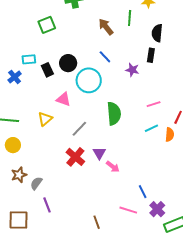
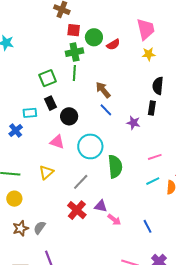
green line: (130, 18) -> (74, 73), moved
brown arrow: (106, 27) -> (103, 90), moved
black rectangle: (47, 70) -> (51, 103), moved
cyan circle: (89, 80) -> (90, 146), moved
pink triangle: (63, 99) -> (57, 142), moved
purple triangle: (99, 153) -> (101, 206), turned -48
gray semicircle: (36, 183) -> (40, 228), moved
blue line: (143, 192) -> (148, 226), moved

